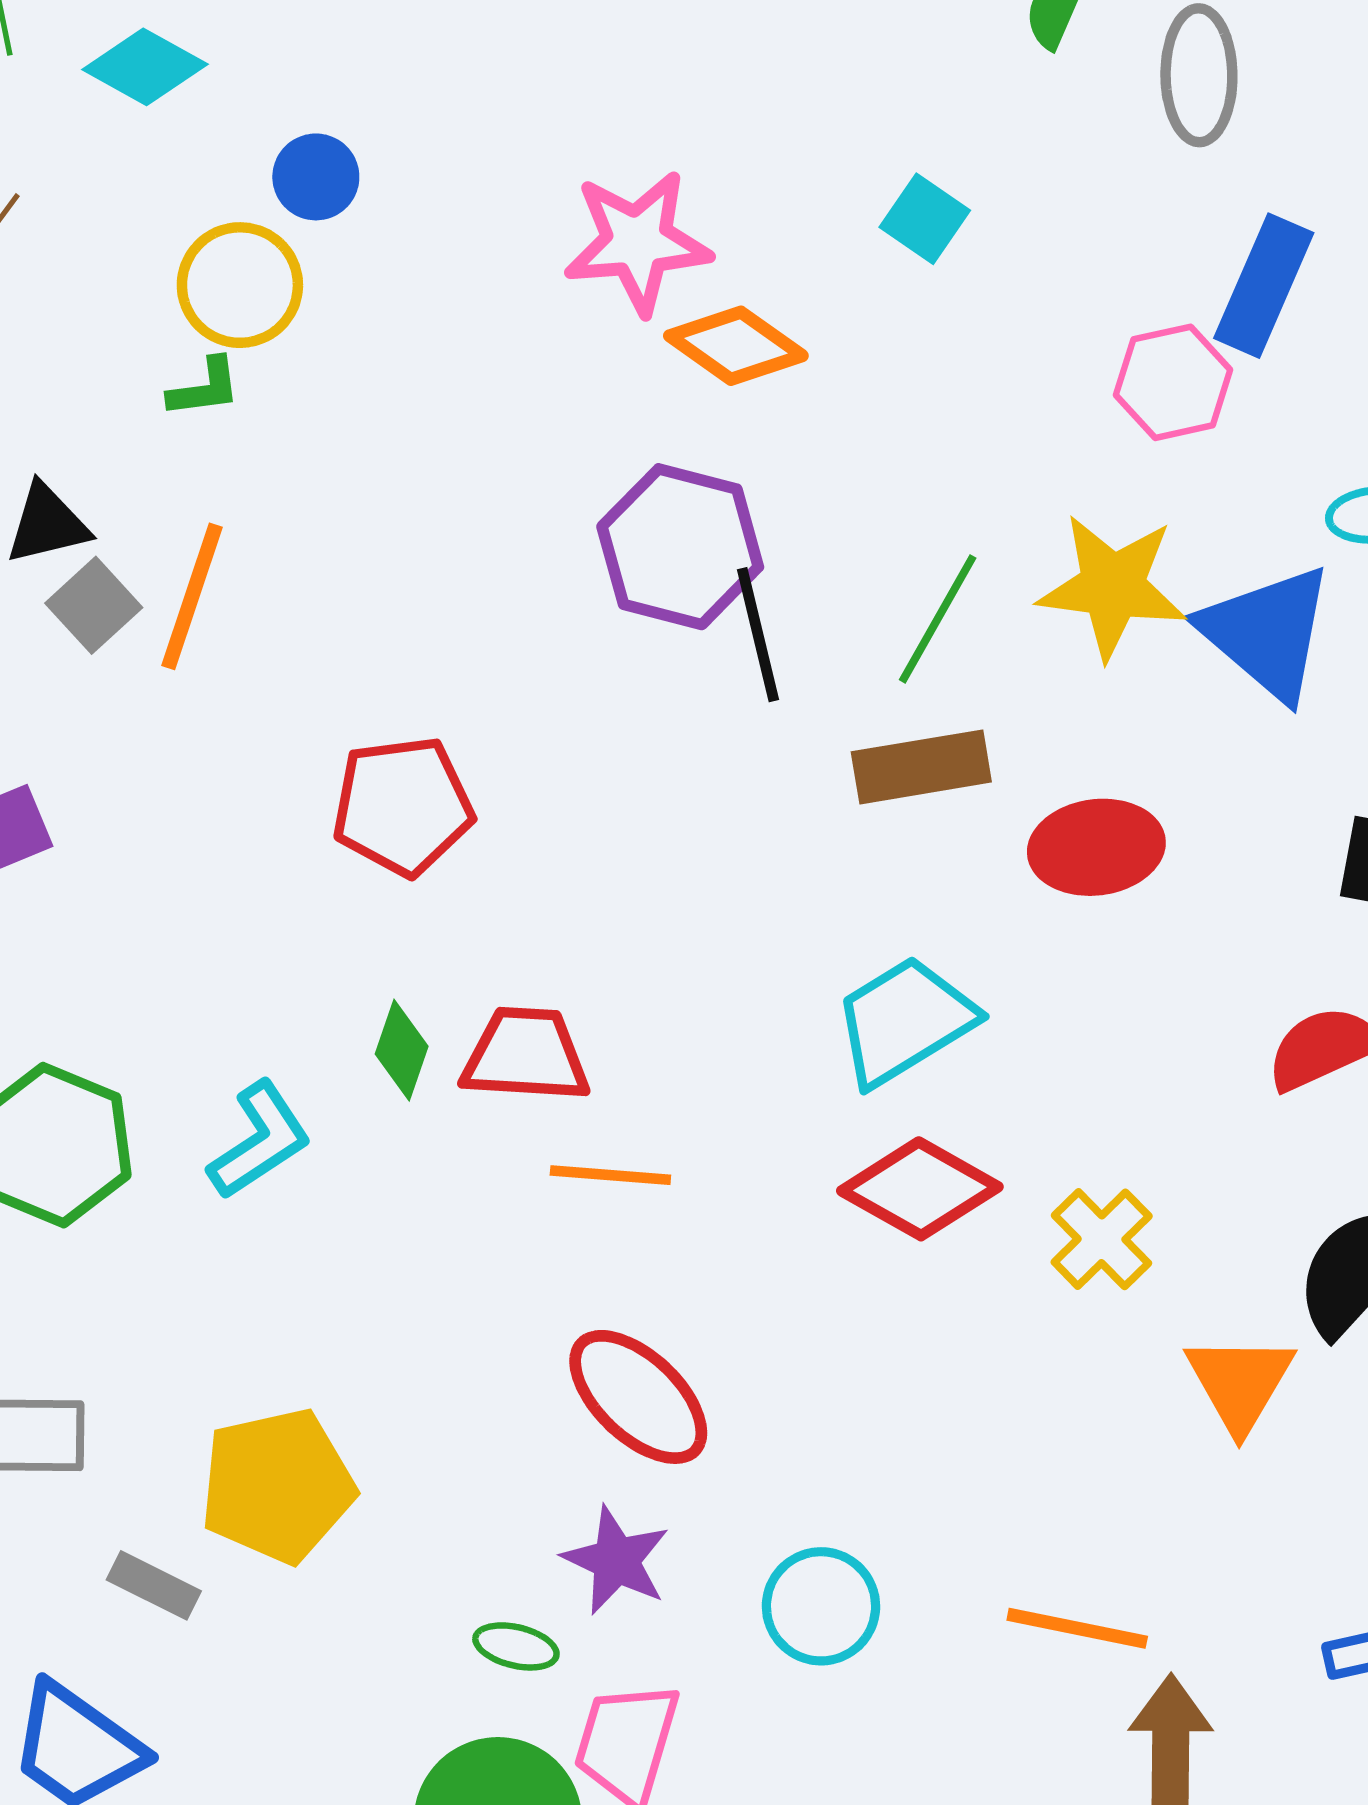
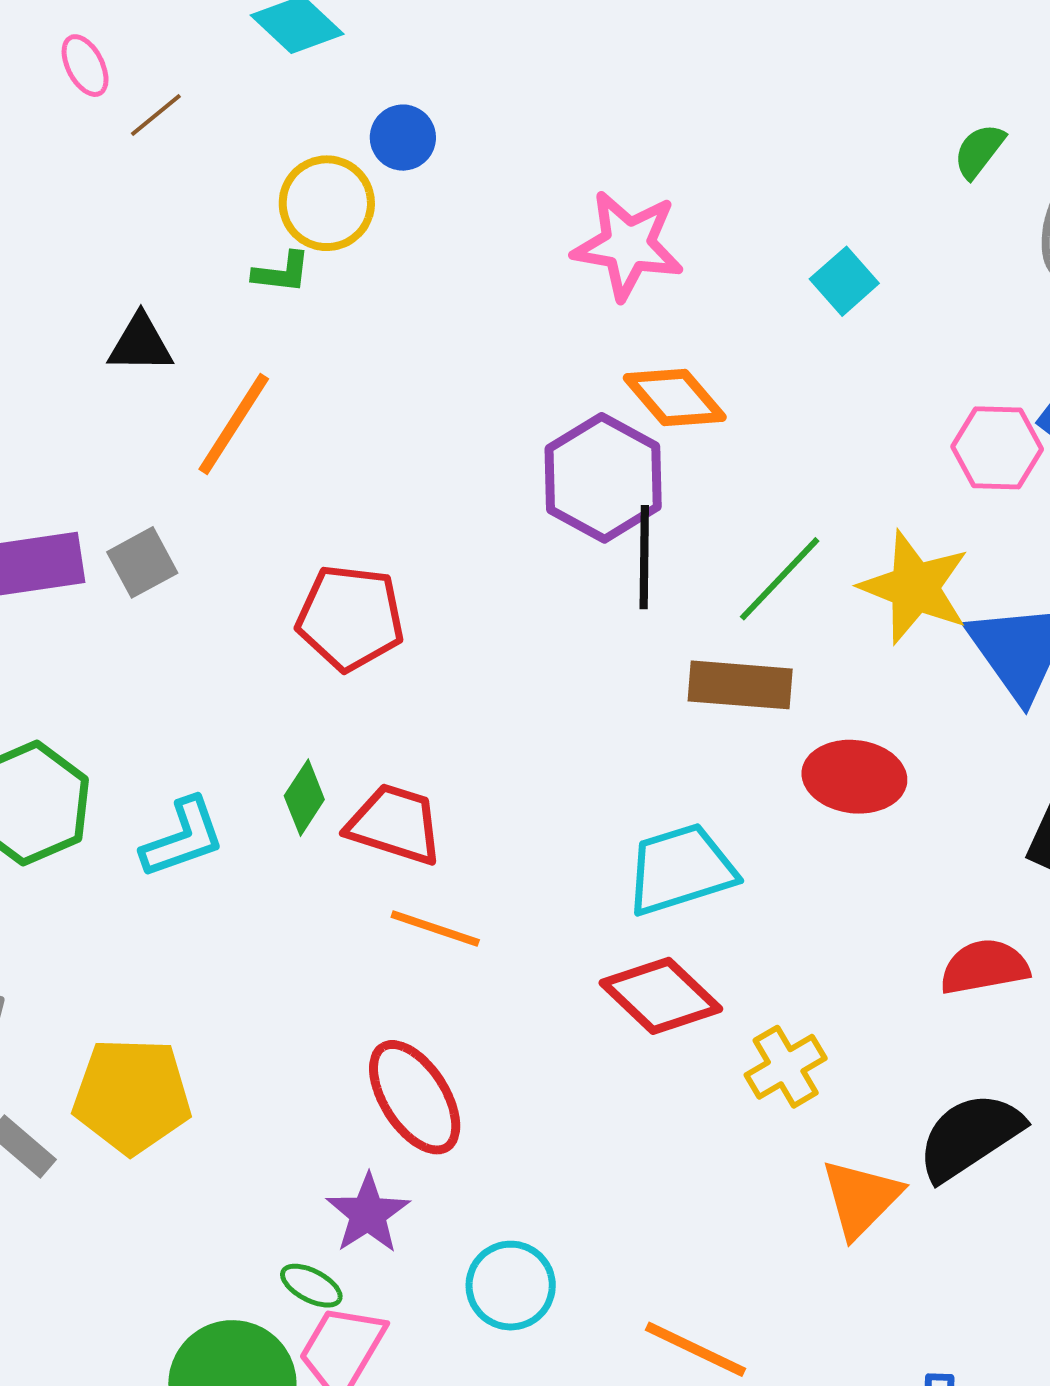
orange diamond: (736, 346) -> (675, 398), moved
gray square: (94, 605) -> (142, 562), moved
green ellipse: (516, 1646) -> (311, 1286), moved

